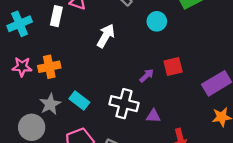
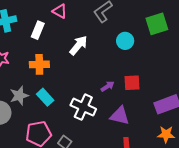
white rectangle: (56, 16) -> (38, 30), moved
orange cross: (49, 67) -> (39, 64), moved
purple triangle: (153, 116) -> (120, 116), moved, size x1.5

